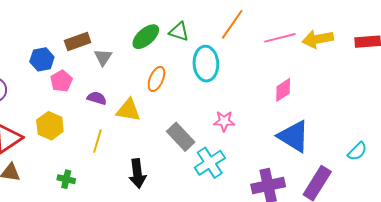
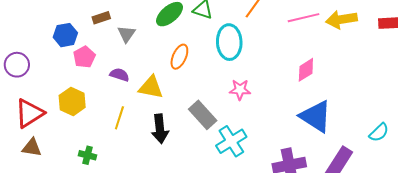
brown rectangle: (78, 41) -> (101, 18), size x0.7
pink star: (224, 121) -> (240, 90), moved
black arrow: (137, 173) -> (160, 129), moved

